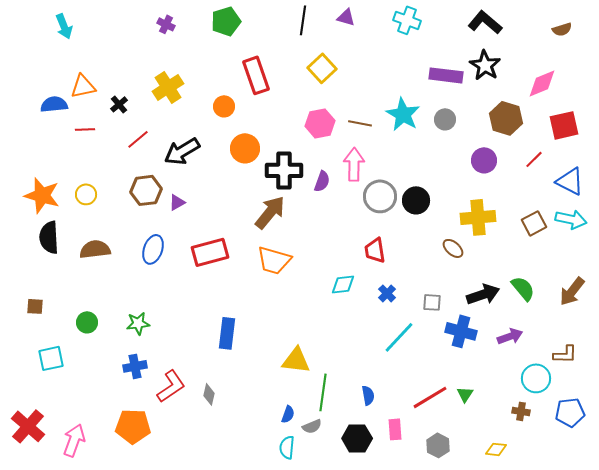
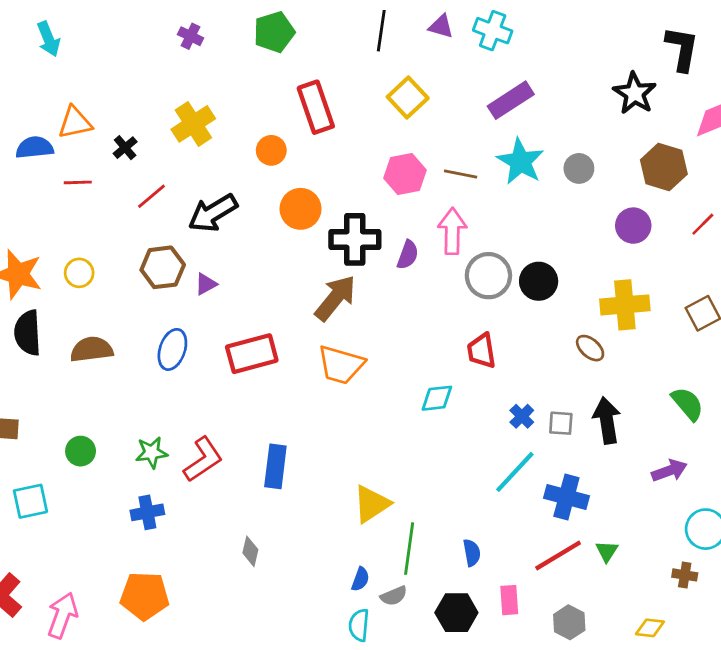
cyan cross: (407, 20) -> (493, 31), moved
black L-shape: (485, 22) -> (682, 49), moved, turned 60
purple rectangle: (446, 75) -> (511, 100), moved, turned -40
blue cross: (387, 293) -> (522, 416), moved
black arrow: (483, 294) -> (607, 420), moved, turned -80
blue cross: (461, 331) -> (566, 497), moved
yellow triangle: (296, 360) -> (371, 504), turned -40
red L-shape: (171, 386) -> (203, 459), moved

